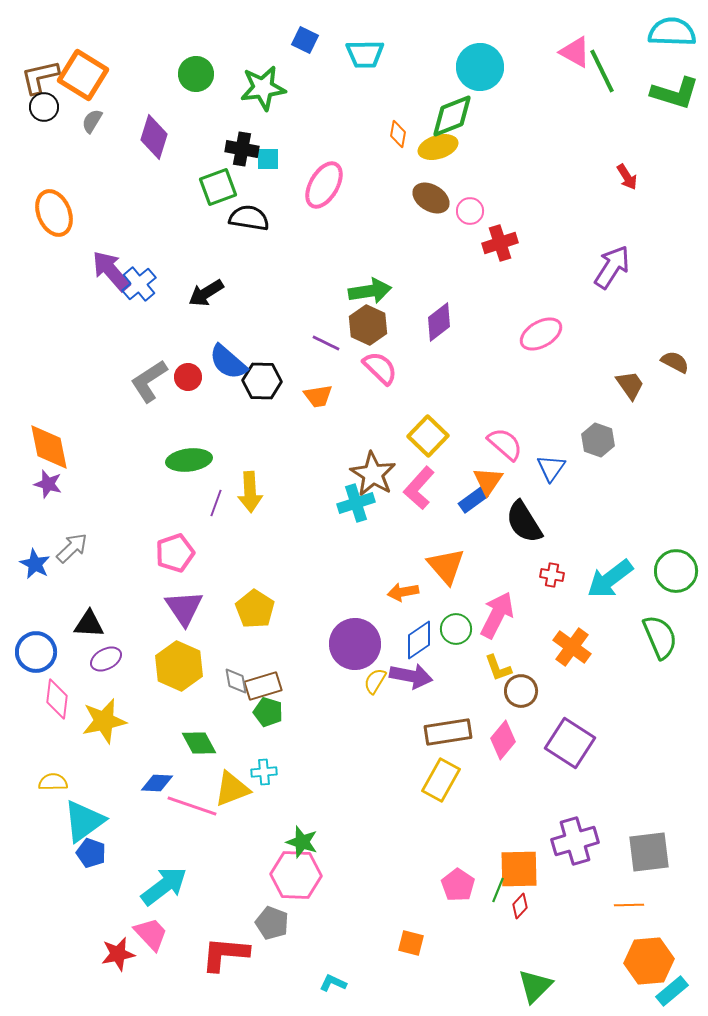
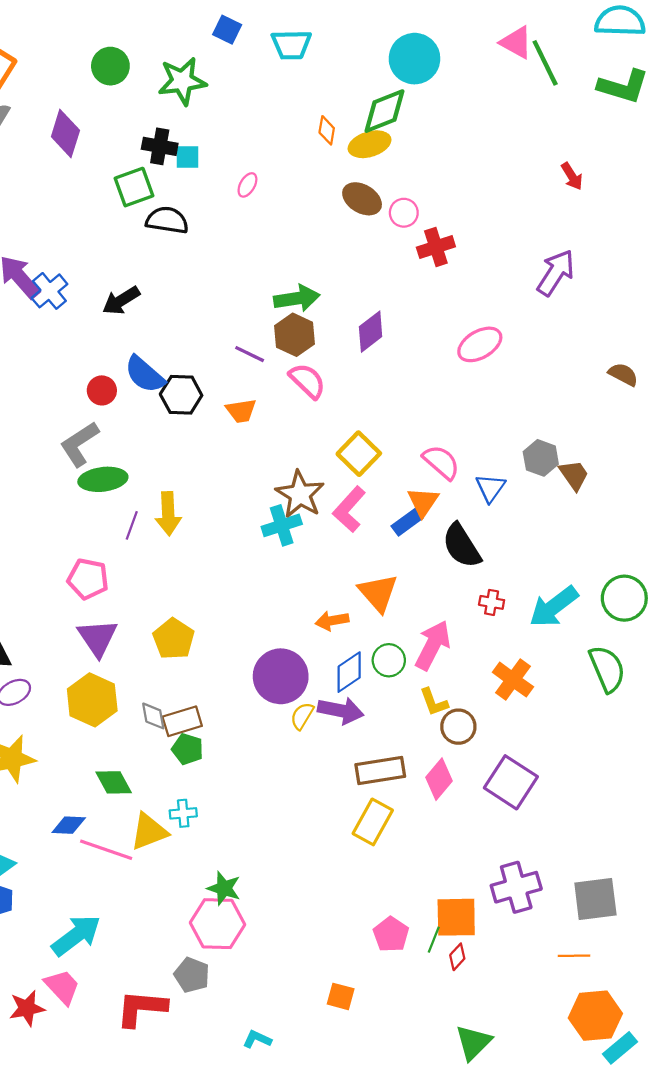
pink ellipse: (324, 185) -> (247, 185), size x0.5
gray L-shape: (149, 381) -> (79, 444), moved
brown trapezoid: (630, 385) -> (574, 475), moved
pink pentagon: (175, 553) -> (88, 579), turned 30

